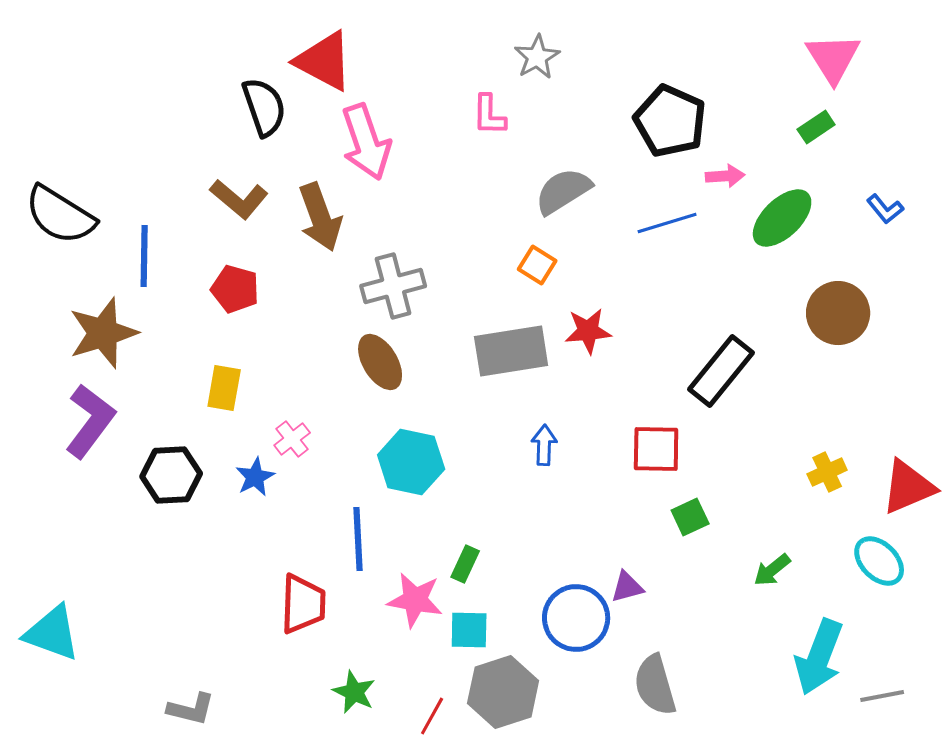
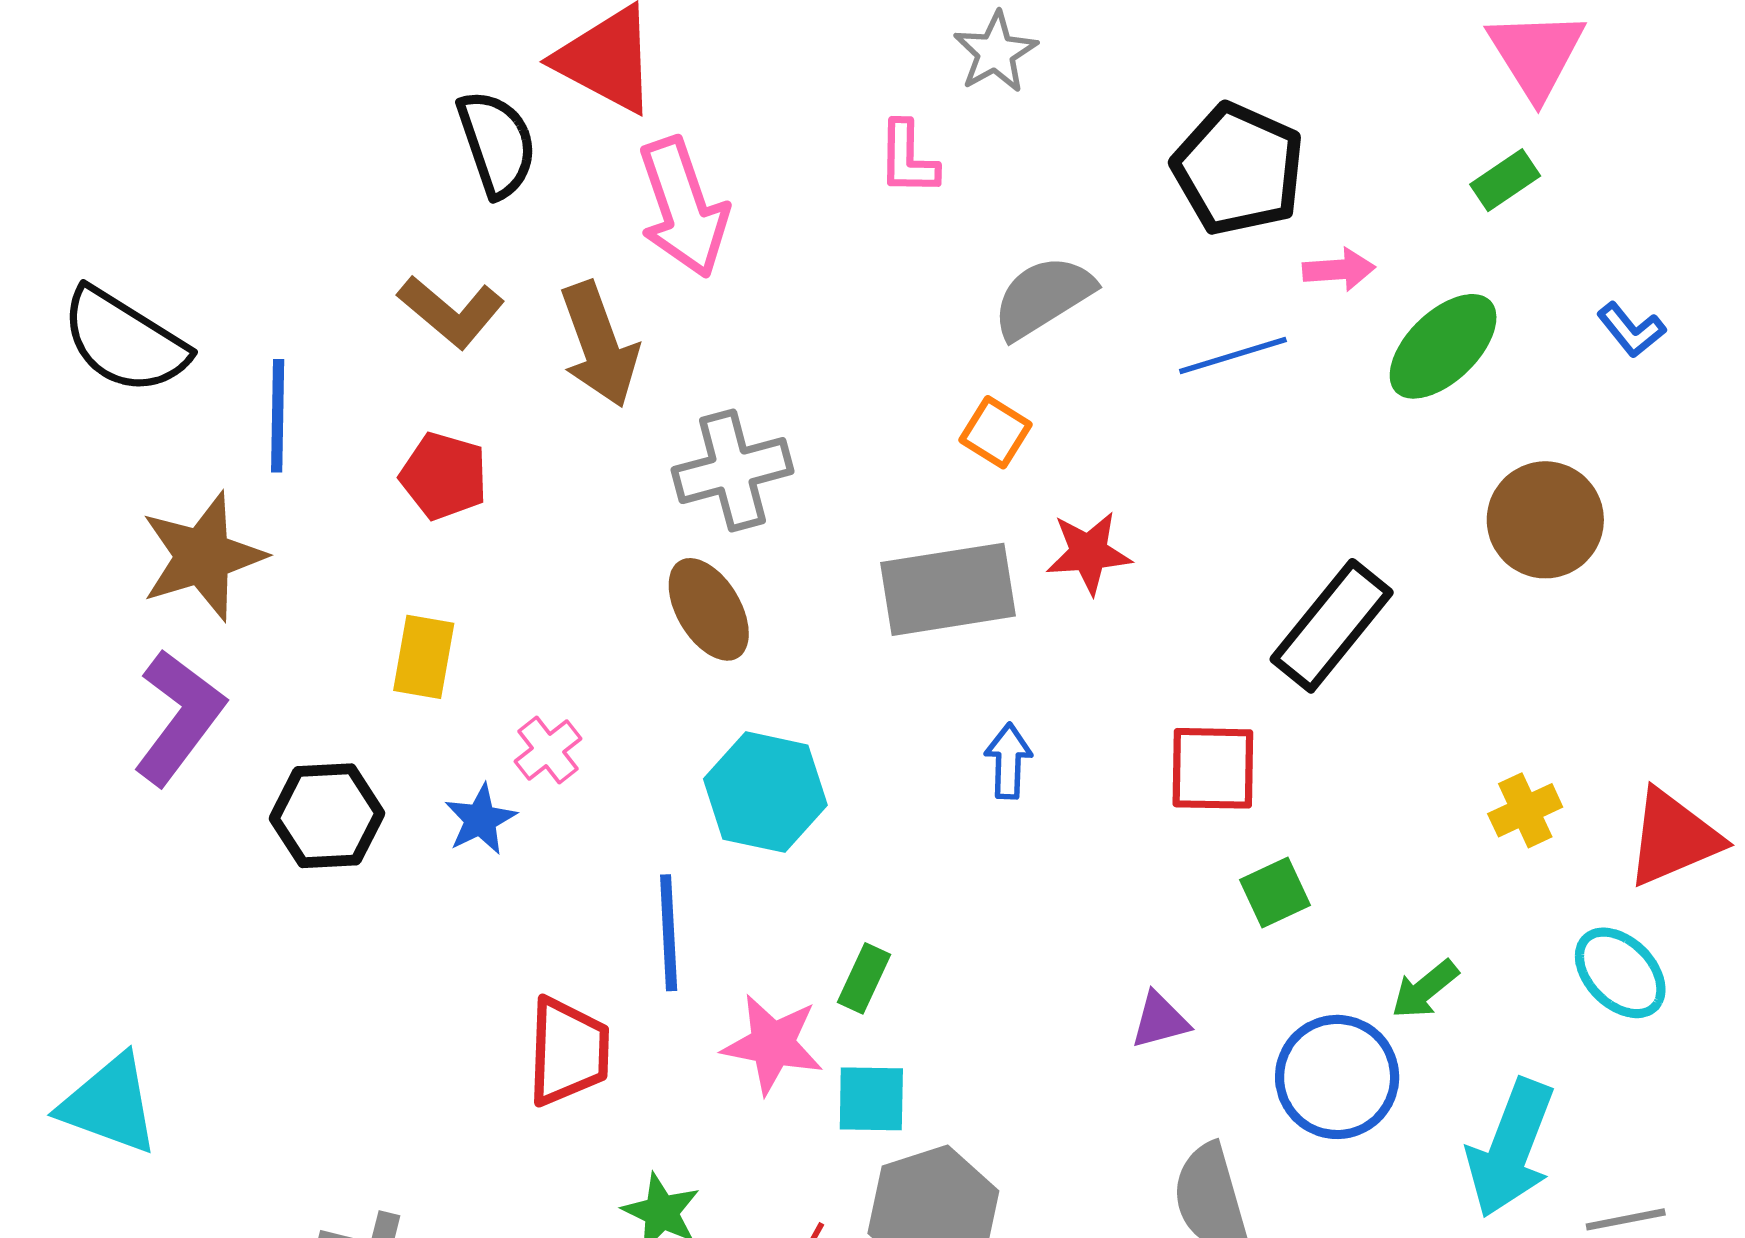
blue circle: (576, 618) -> (1337, 1077), moved

